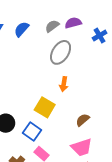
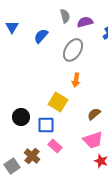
gray semicircle: (52, 26) -> (65, 16), moved, turned 112
blue semicircle: (22, 29) -> (41, 36), moved
blue square: (32, 132) -> (46, 125), turned -36

